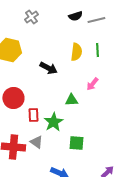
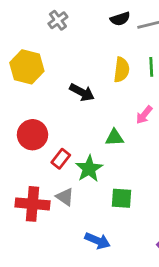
red rectangle: (33, 115) -> (61, 159), turned 40

